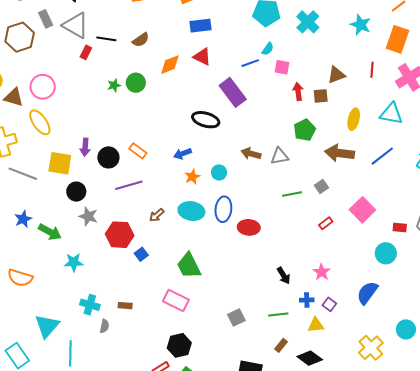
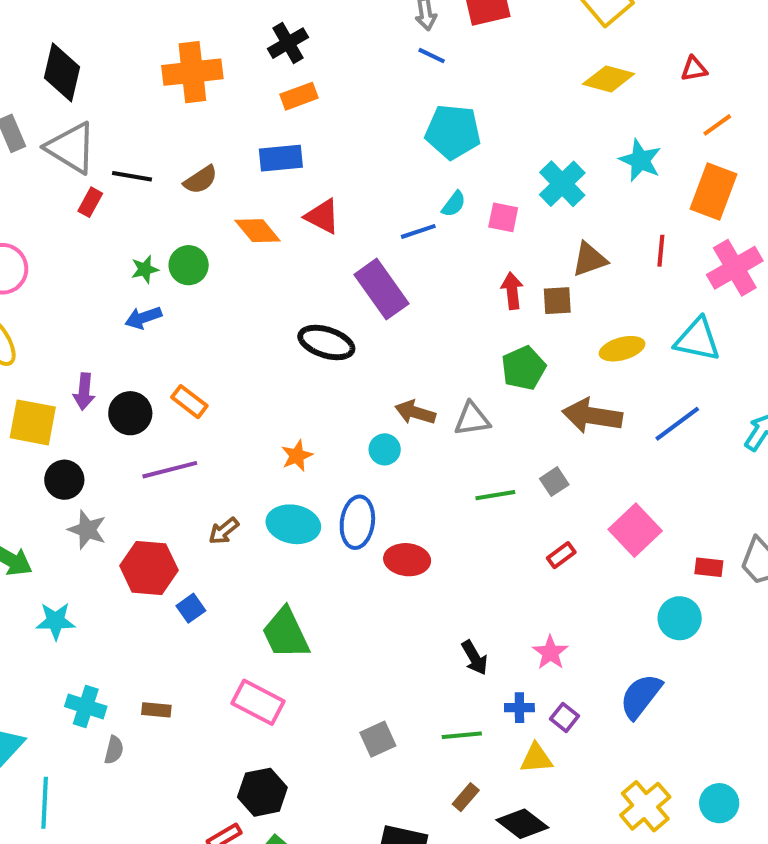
cyan cross: (308, 22) -> (562, 184), moved
blue rectangle: (201, 26) -> (281, 158), moved
orange diamond: (170, 65) -> (258, 231), turned 70
pink square: (282, 67) -> (503, 217), moved
yellow ellipse: (354, 119) -> (622, 349), turned 60
blue arrow: (183, 154) -> (143, 318), moved
cyan circle: (219, 172) -> (385, 449), moved
cyan circle: (406, 329) -> (719, 803), moved

